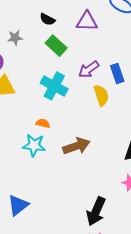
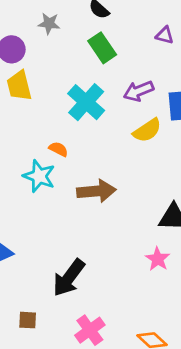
purple triangle: (87, 21) -> (165, 35), moved, size x0.6
yellow semicircle: (101, 95) -> (147, 130), turned 60
black arrow: (96, 211) -> (69, 278), moved

